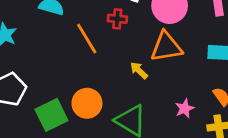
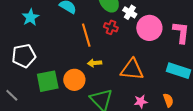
orange triangle: (166, 47) -> (132, 70), moved
yellow arrow: (139, 70) -> (95, 63), moved, turned -64

